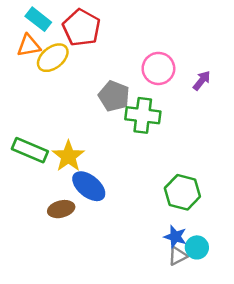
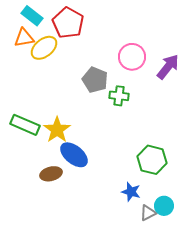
purple arrow: (202, 80) -> (168, 67), size x1.5
green cross: (143, 115) -> (119, 96), size x0.7
blue star: (175, 237) -> (131, 192), moved

